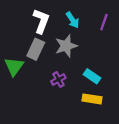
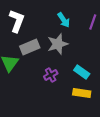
white L-shape: (41, 21) -> (17, 21), moved
gray rectangle: (36, 49) -> (30, 47), turned 42

